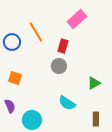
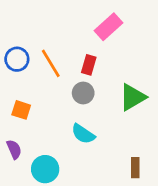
orange line: (36, 32) -> (51, 63), moved
green triangle: (94, 83) -> (132, 97), moved, size x1.5
cyan semicircle: (67, 103) -> (83, 134), moved

